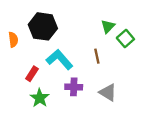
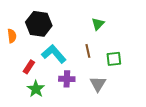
green square: (125, 39) -> (114, 59), moved, turned 35
gray triangle: (108, 92) -> (98, 84), turned 30

